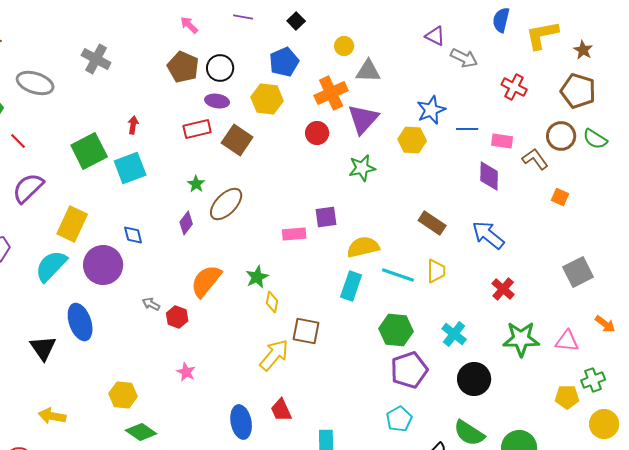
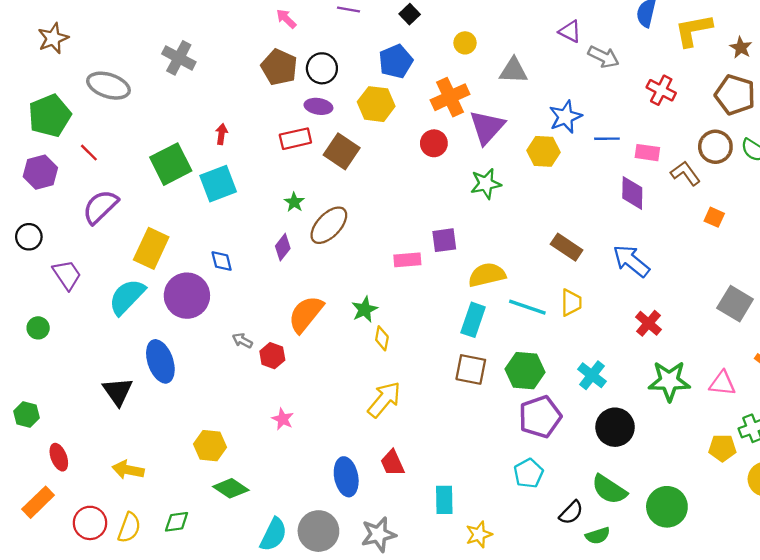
gray triangle: (368, 71) -> (513, 71), moved
gray square: (578, 272) -> (735, 304), turned -32
brown square: (306, 331) -> (471, 369), moved

